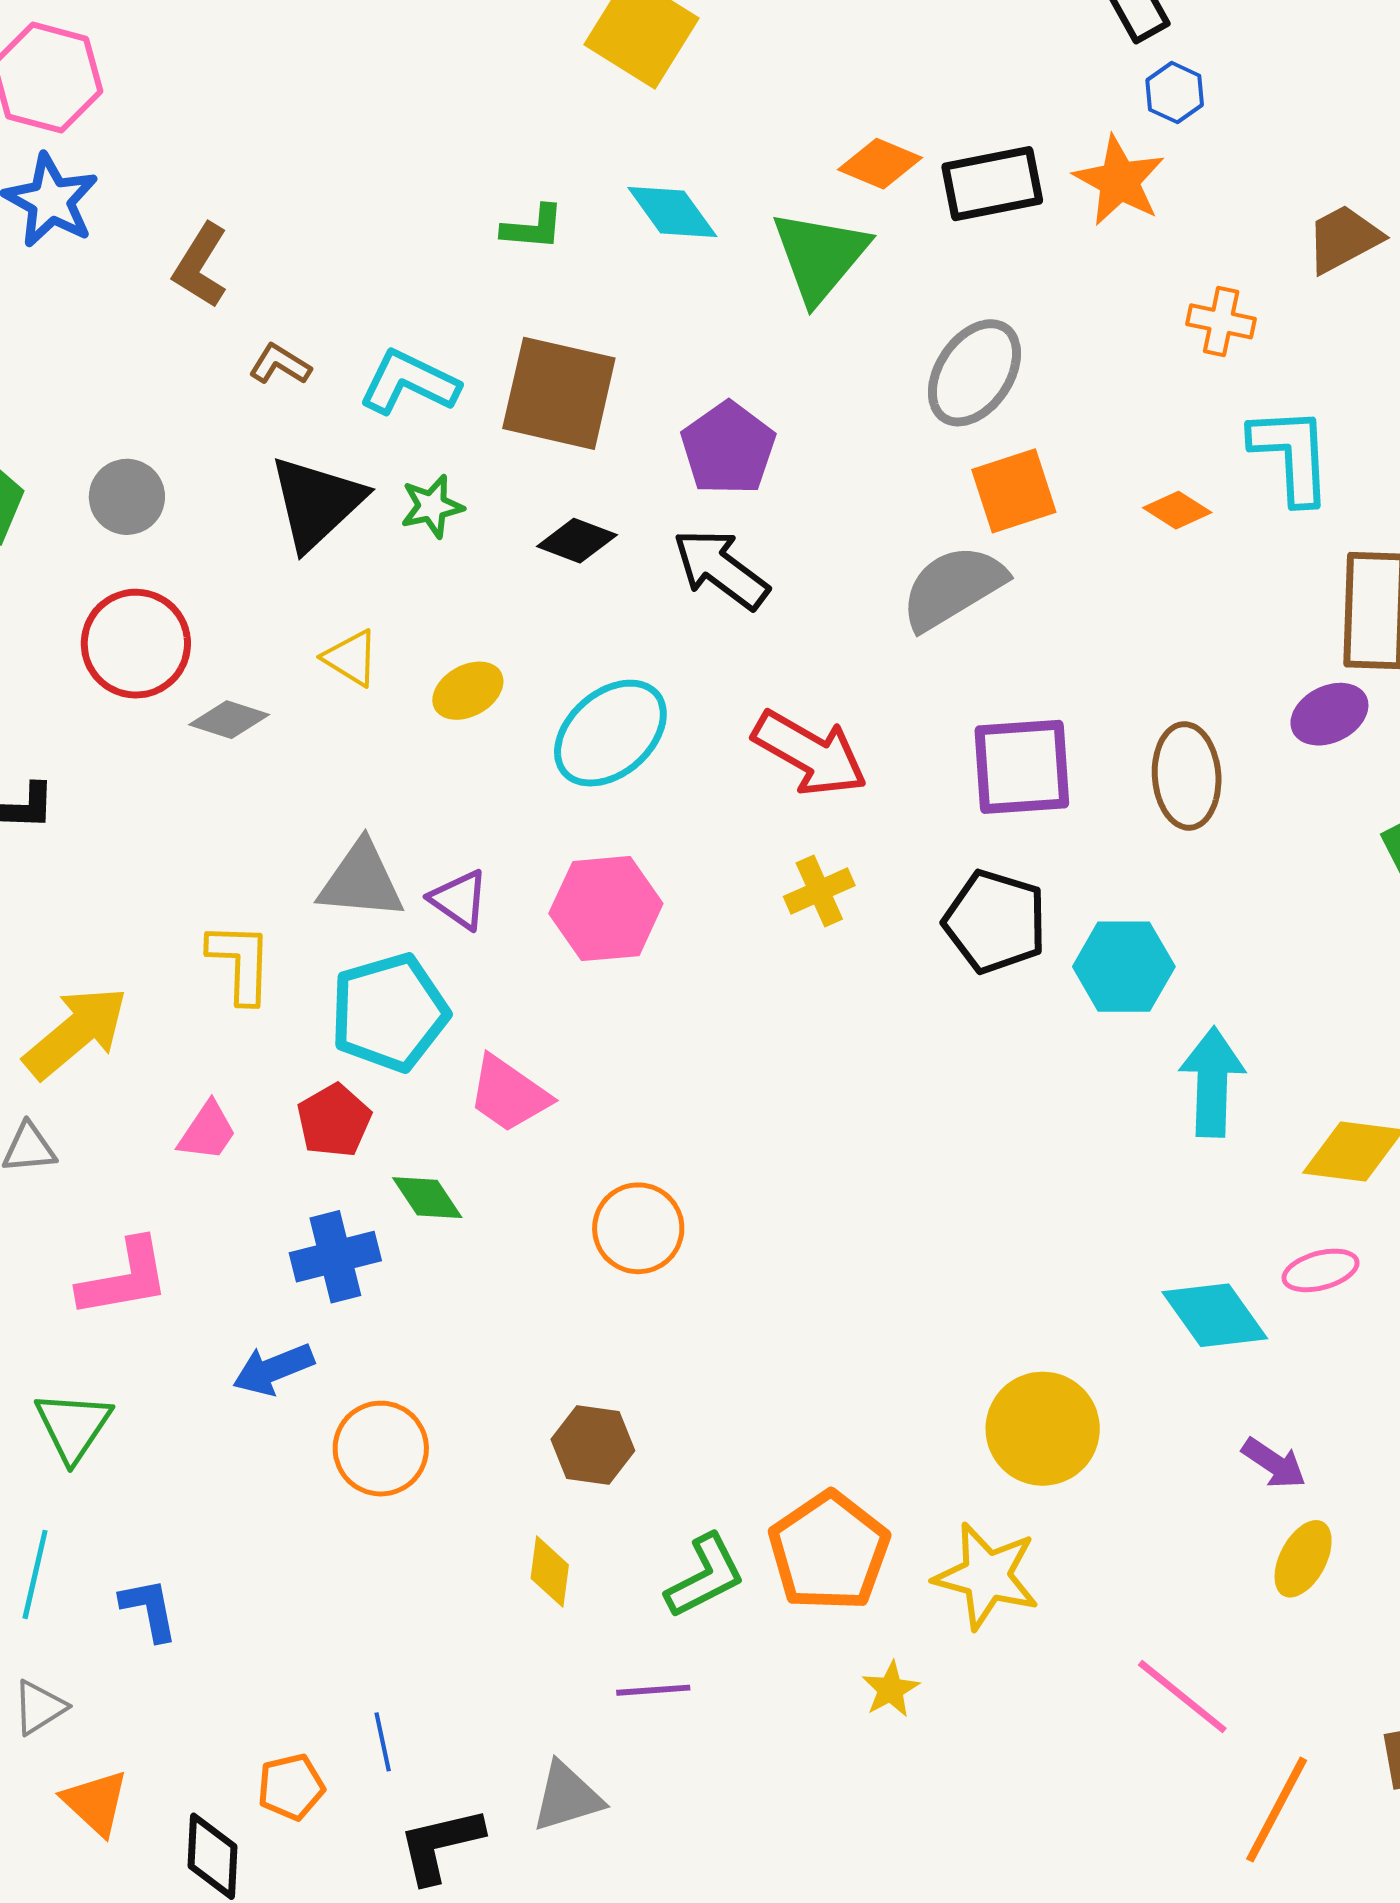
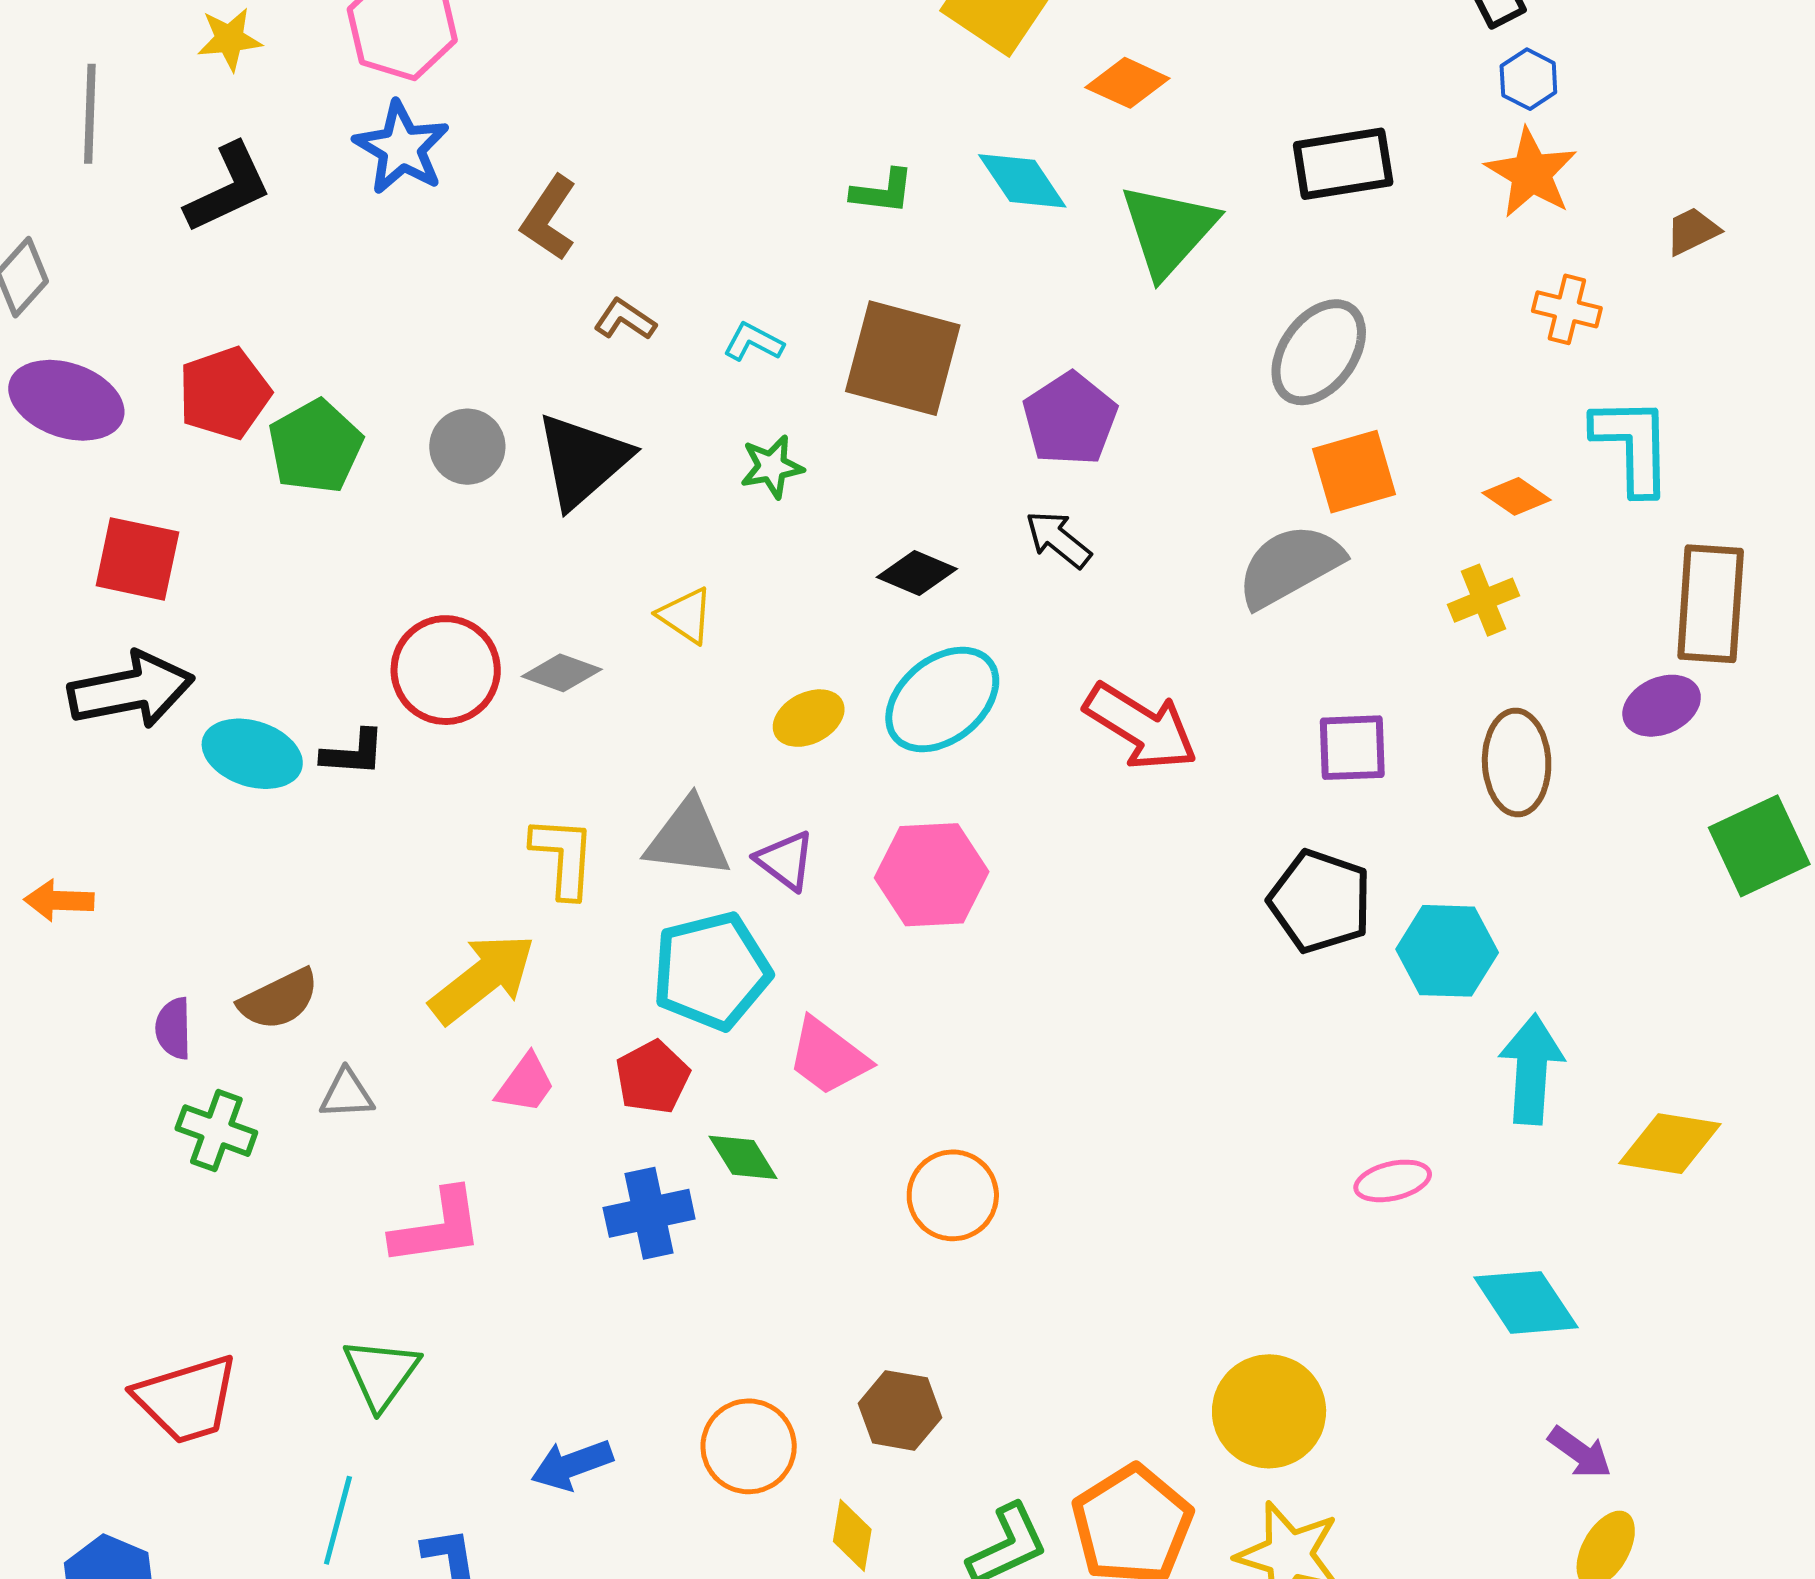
orange diamond: (880, 164) -> (1127, 83), moved
orange star: (1119, 181) -> (1531, 173), moved
brown trapezoid: (1344, 239) -> (1692, 231), size x0.7
cyan L-shape: (409, 382) -> (753, 342), size x0.6
black triangle: (317, 503) -> (583, 460), moved
black diamond: (577, 541) -> (917, 573), moved
black arrow: (721, 569) -> (1058, 539), size x0.7
red circle: (136, 644) -> (446, 670), moved
yellow ellipse: (468, 691) -> (809, 718), moved
purple square: (1022, 767) -> (1352, 748), size x0.7
yellow cross: (819, 891) -> (1483, 600), moved
yellow L-shape: (240, 962) -> (563, 857), moved
yellow arrow: (76, 1032) -> (483, 978), moved
pink ellipse: (1321, 1270) -> (1393, 1181), moved
blue arrow: (273, 1369) -> (572, 1465), moved
yellow circle: (1043, 1429) -> (1269, 1411), moved
orange circle: (381, 1449) -> (749, 1446), moved

